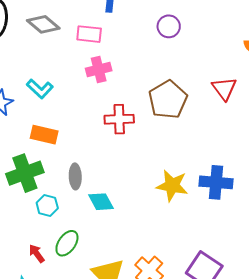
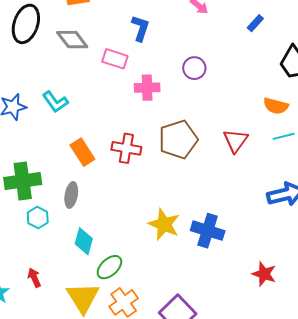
pink cross: (99, 70) -> (147, 88), moved
orange rectangle: (44, 135) -> (82, 152), moved, turned 32
cyan diamond: (101, 202) -> (84, 241), moved, turned 32
green ellipse: (67, 243) -> (109, 267), moved
red arrow: (37, 253) -> (34, 278), moved

